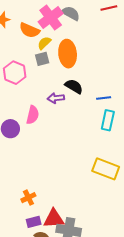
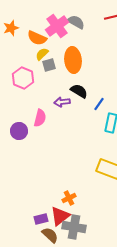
yellow semicircle: (44, 43) -> (42, 54), moved
blue line: (104, 98) -> (99, 104), moved, turned -48
orange cross: (28, 198) -> (69, 198), moved
red triangle: (54, 219) -> (60, 216), turned -35

